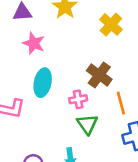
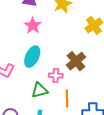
orange line: (121, 103) -> (67, 98), moved
green triangle: (87, 124) -> (40, 90), moved, turned 36

